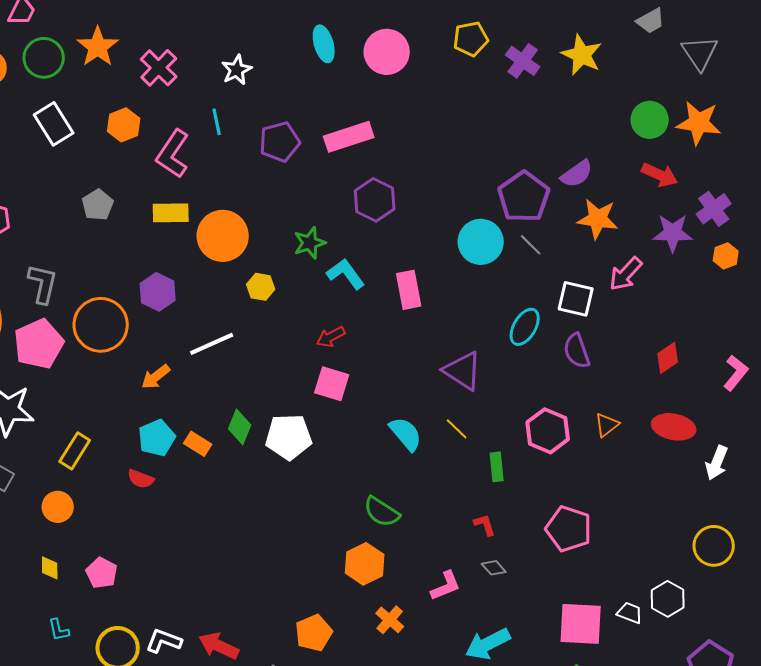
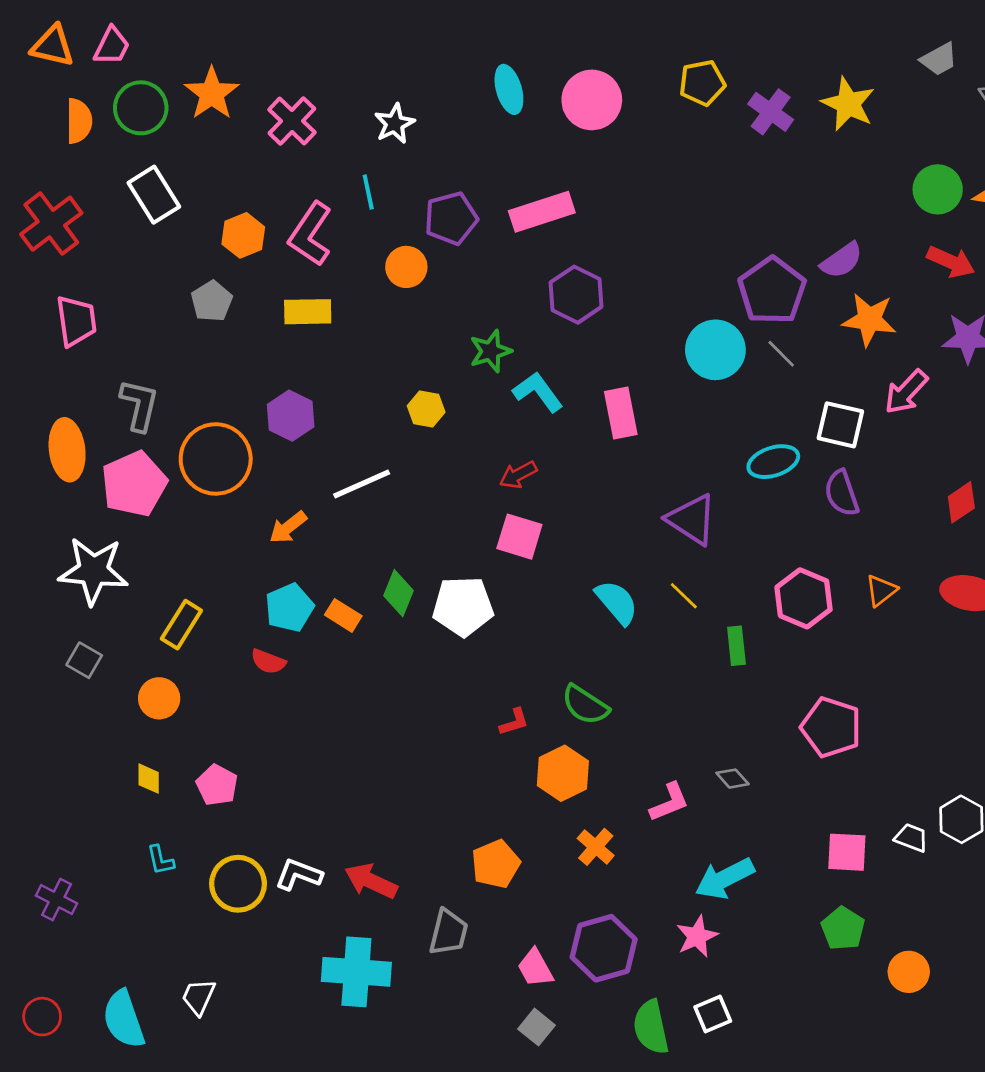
orange hexagon: (124, 125) -> (243, 235), moved
orange circle: (223, 236) -> (406, 267), moved, size x0.6
cyan ellipse: (525, 327) -> (773, 462), turned 42
red L-shape: (485, 525) -> (514, 722), moved, turned 90
pink square: (581, 624) -> (847, 852), size x0.7

